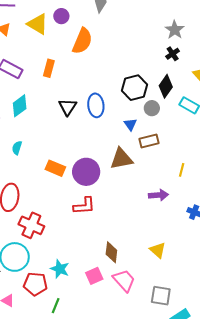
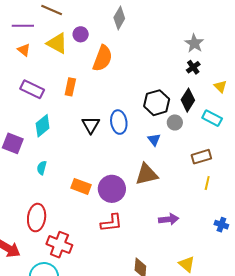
brown rectangle: (149, 141) -> (201, 157), moved
purple arrow: (158, 195) -> (169, 219), moved

